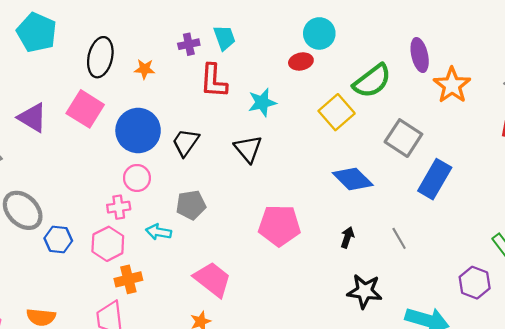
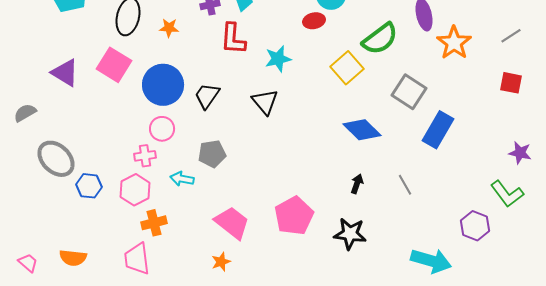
pink pentagon: (279, 225) -> (294, 216), moved, turned -30
black star: (365, 291) -> (350, 234), moved

